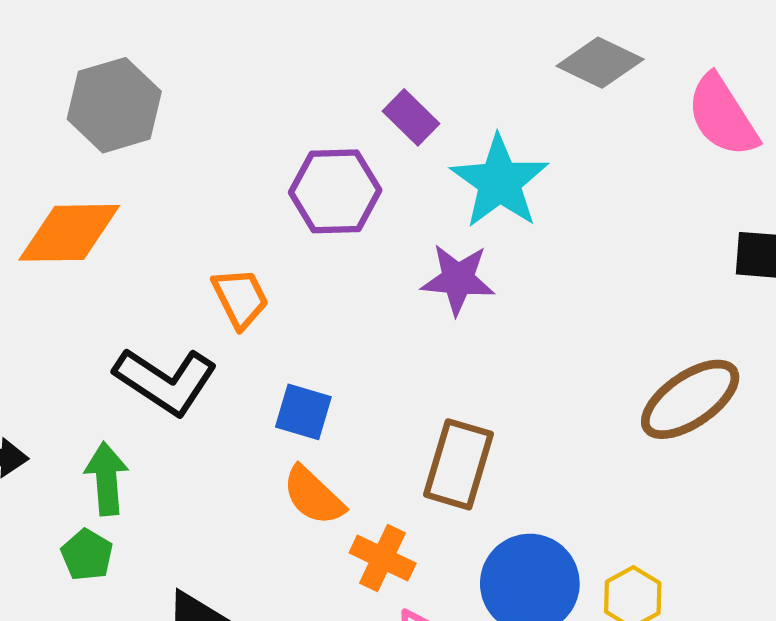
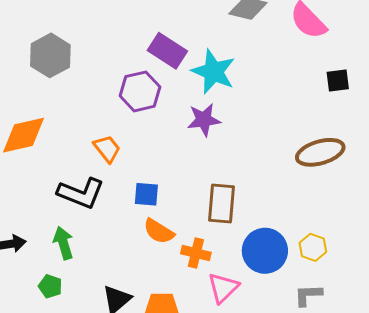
gray hexagon: (114, 105) -> (50, 55), moved
purple rectangle: (411, 117) -> (167, 51), size x1.5
brown ellipse: (690, 399) -> (320, 152), turned 30
green pentagon: (87, 555) -> (50, 286), moved

